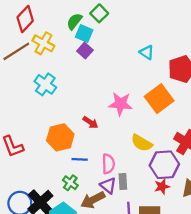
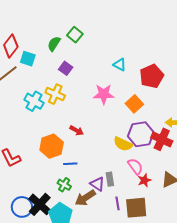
cyan square: (84, 33) -> (28, 59), moved
yellow cross: (43, 43) -> (55, 94), moved
orange square: (159, 99) -> (134, 104), size x0.7
pink star: (120, 104) -> (104, 94), moved
pink semicircle: (108, 164) -> (135, 166), moved, turned -30
purple hexagon: (164, 165) -> (141, 134), moved

